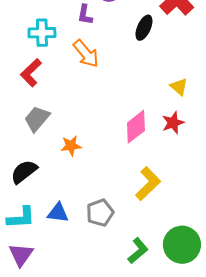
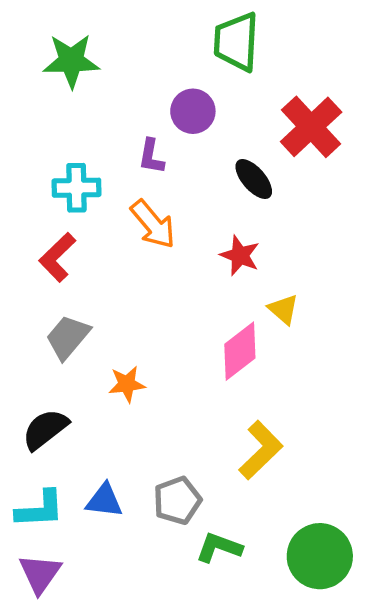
black ellipse: (144, 28) -> (254, 179), turned -65
yellow triangle: (179, 87) -> (283, 309), moved
red star: (173, 123) -> (240, 255), moved, turned -30
green L-shape: (138, 251) -> (219, 547), moved, turned -120

